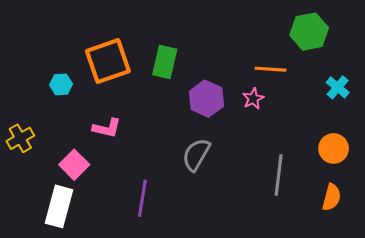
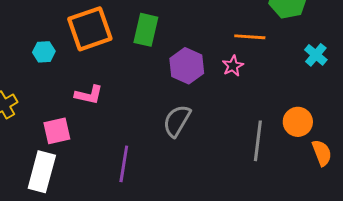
orange circle: (334, 148) -> (298, 122), moved
pink square: (74, 165) -> (57, 131), turned 32
orange semicircle: (332, 197) -> (322, 153), moved, turned -36

